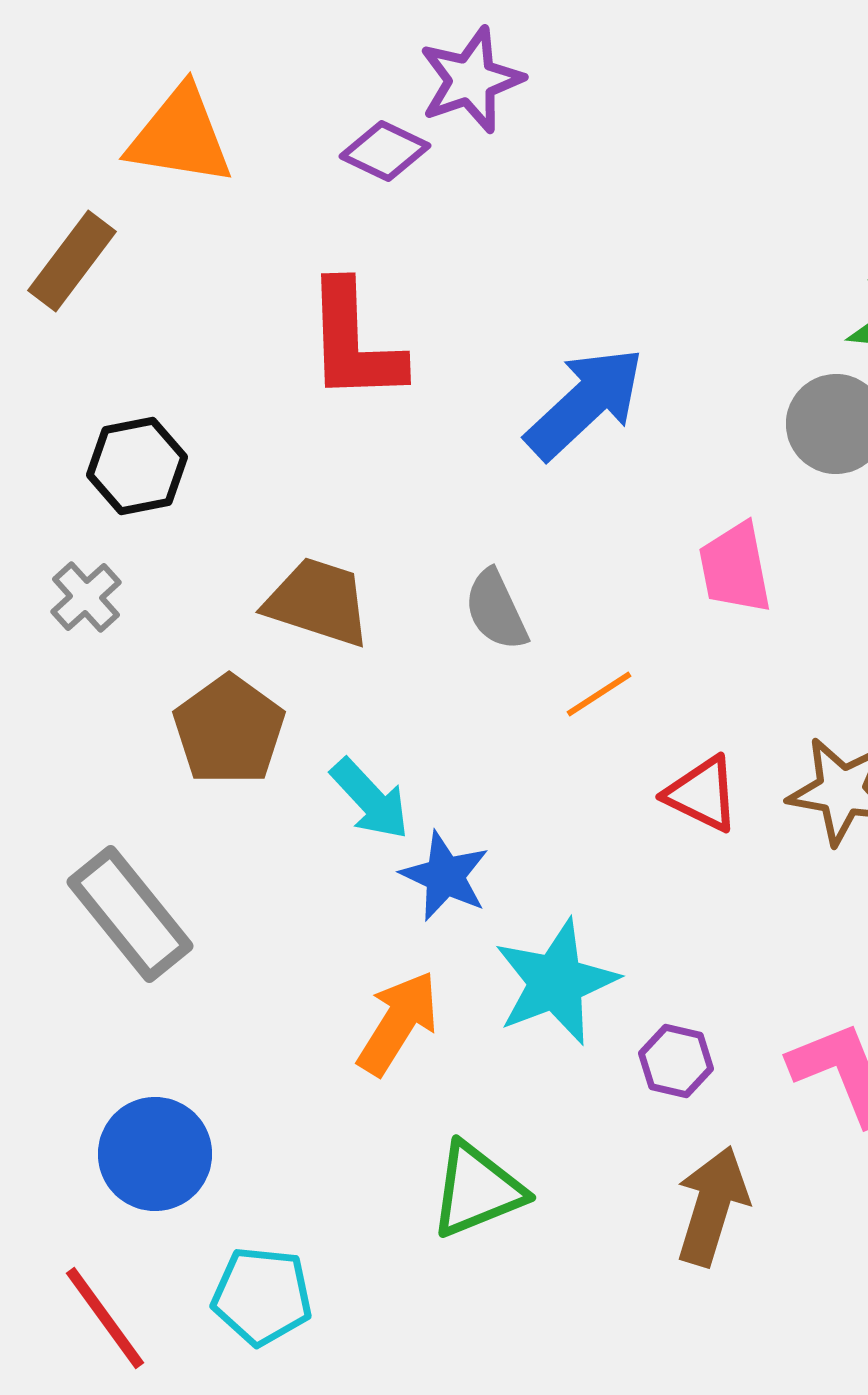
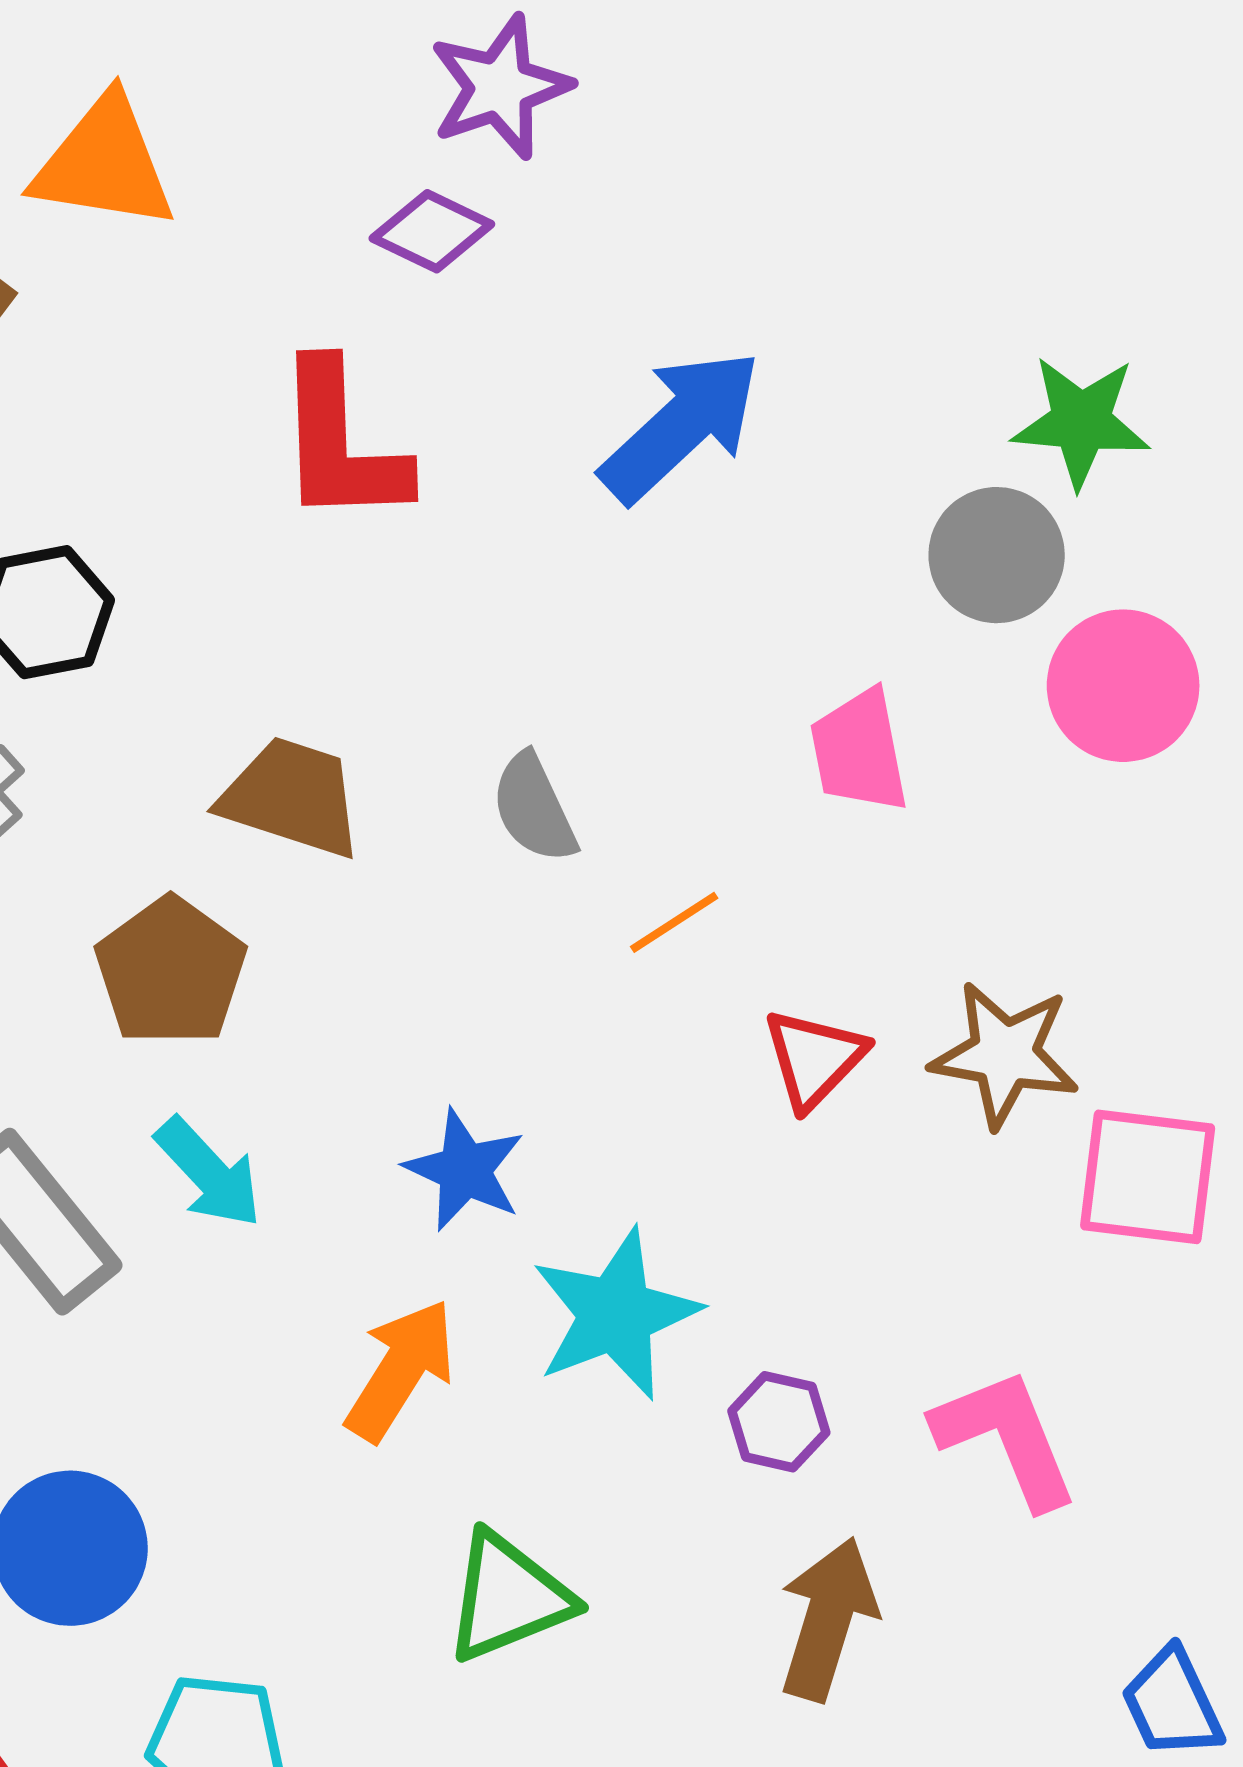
purple diamond: (385, 151) -> (432, 231), moved
blue arrow: (585, 403) -> (681, 426), moved
red triangle: (702, 794) -> (814, 1058), turned 48
cyan arrow: (370, 799) -> (209, 1173), moved

